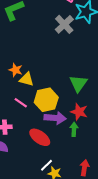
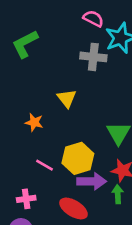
gray cross: (64, 24) -> (93, 57), turned -36
yellow triangle: (27, 79) -> (67, 98), moved, turned 42

